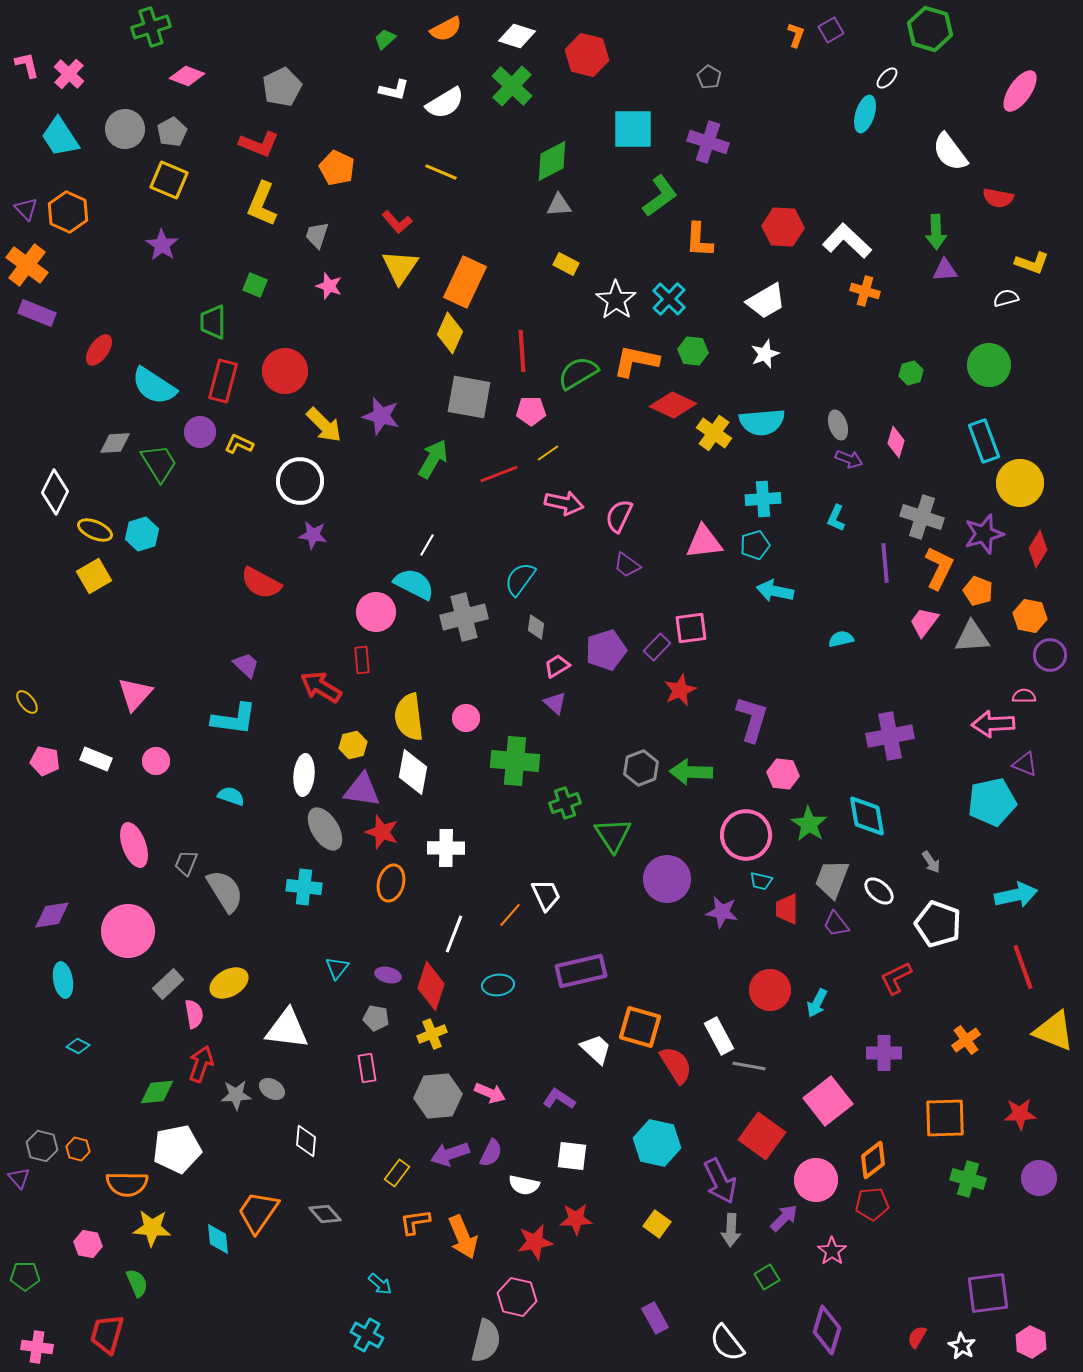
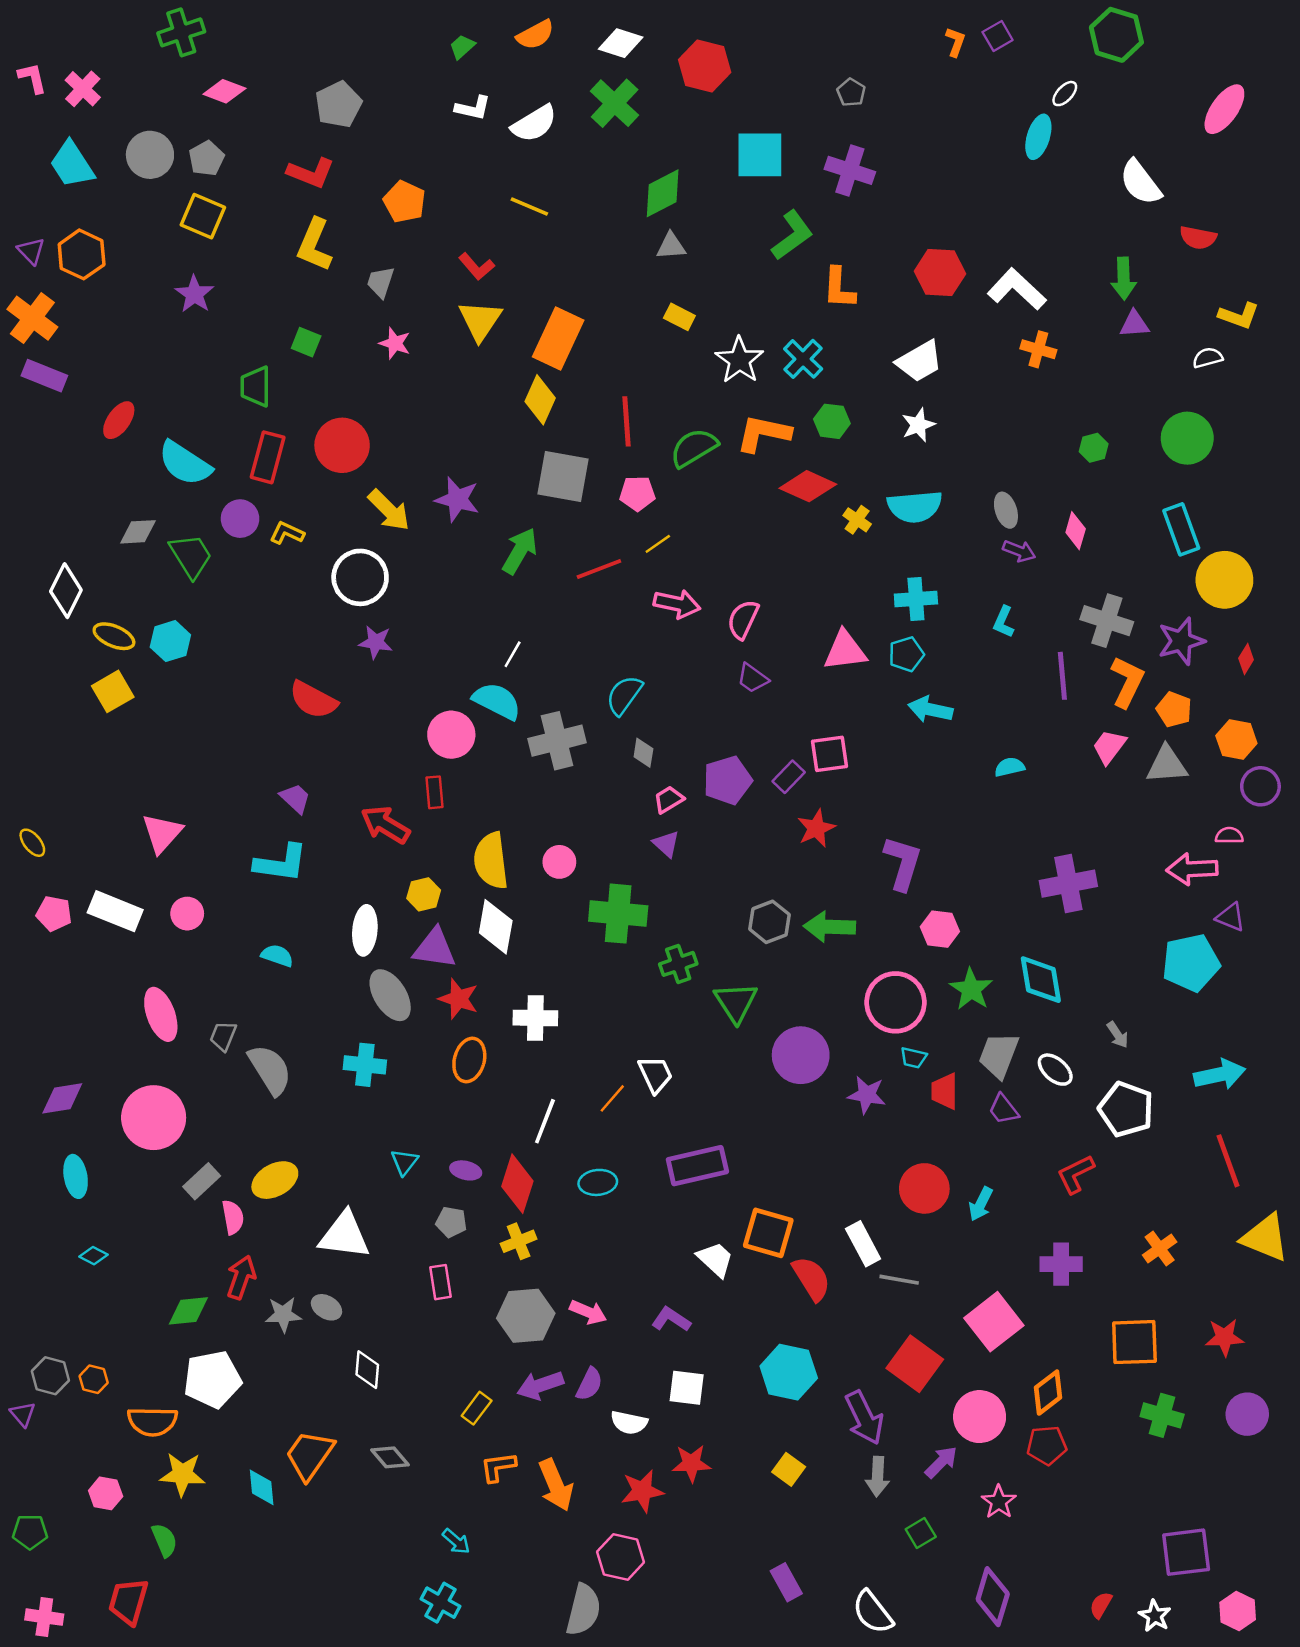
yellow cross: (714, 433) -> (857, 520), size x0.7
red diamond: (1038, 549) -> (1246, 659), size x0.7
white rectangle: (96, 759) -> (115, 911), size x1.4

